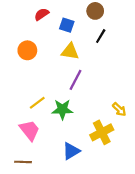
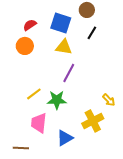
red semicircle: (42, 14) -> (30, 25), moved
blue square: (67, 25) -> (61, 23), size x1.5
pink trapezoid: (30, 130) -> (39, 123), moved, turned -135

